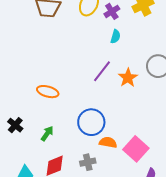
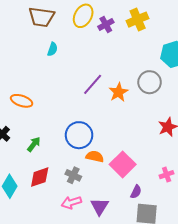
cyan semicircle: (115, 37) -> (52, 49), moved
orange ellipse: (48, 92) -> (22, 101), moved
gray cross: (88, 162) -> (73, 175), turned 35

